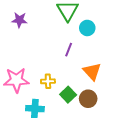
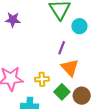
orange triangle: (92, 71) -> (70, 68), moved

